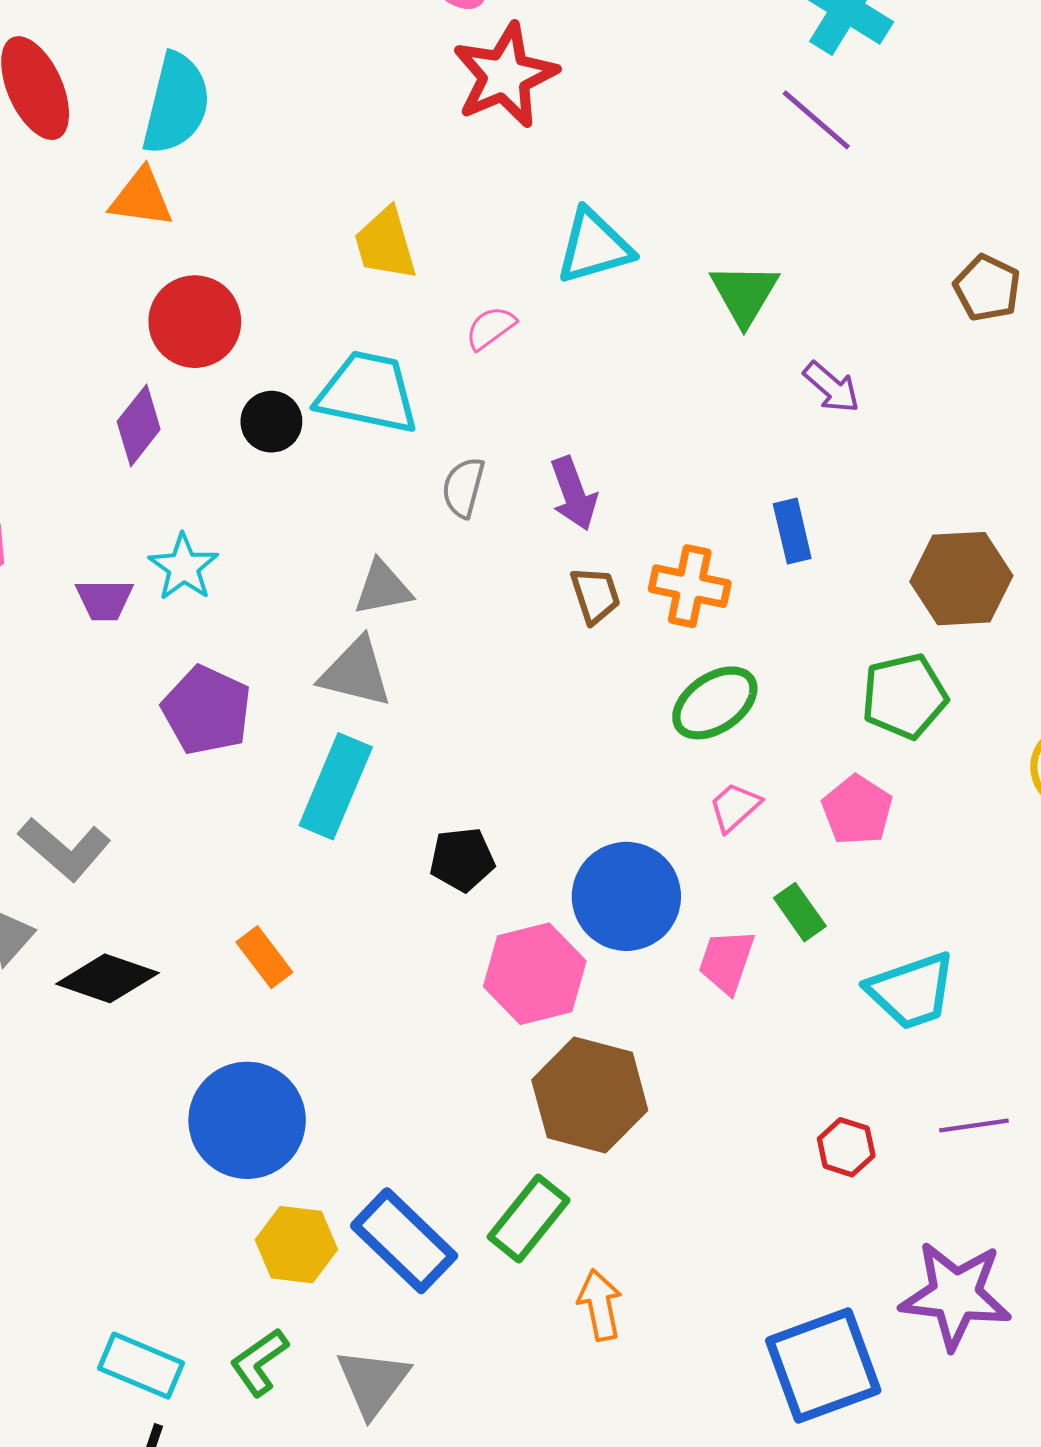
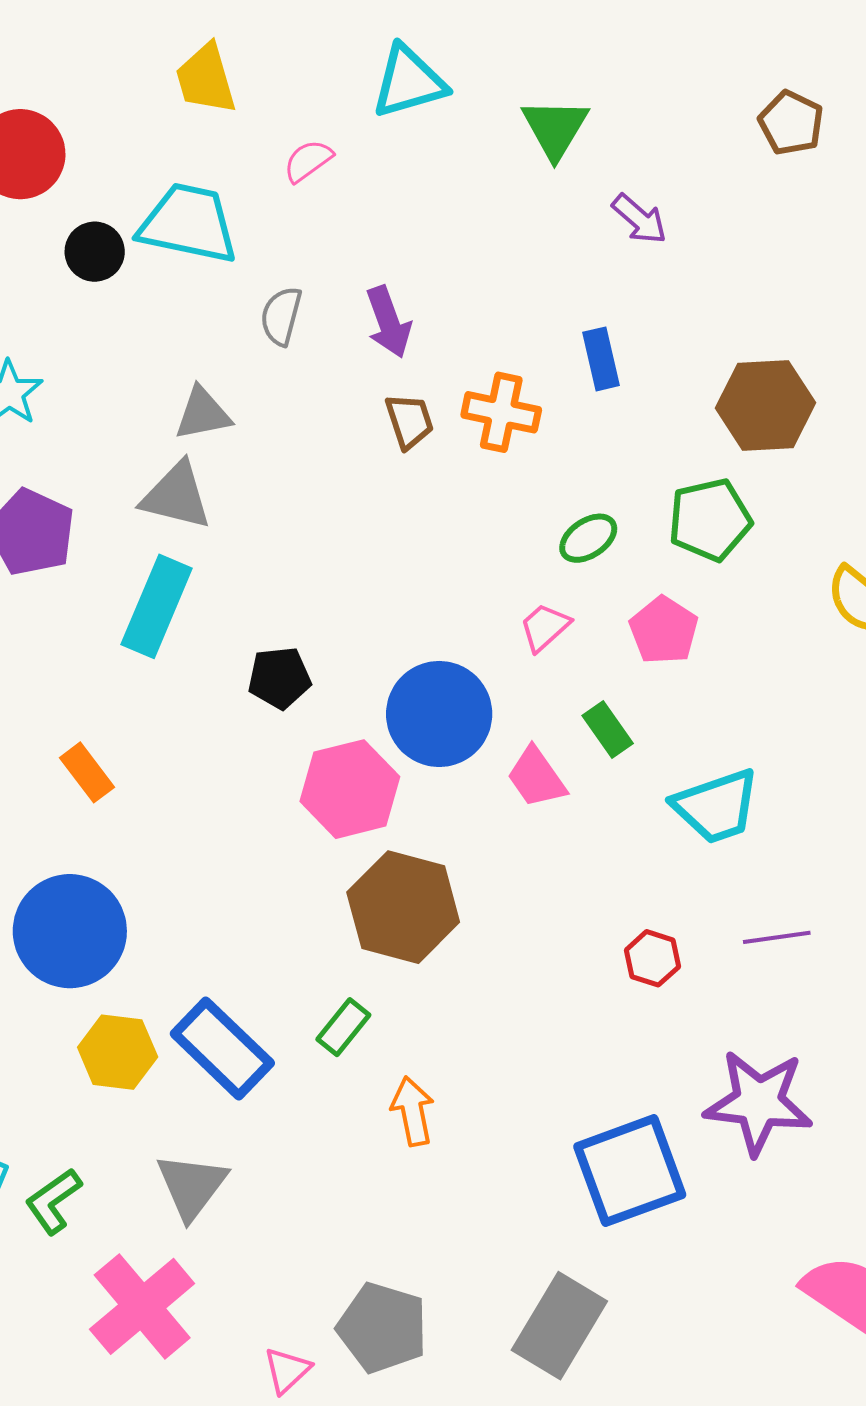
green ellipse: (715, 703) -> (588, 538), moved, size x0.7
pink trapezoid: (727, 961) -> (536, 777), turned -54
green rectangle: (529, 1218) -> (343, 1027), size x0.7
green L-shape: (259, 1362) -> (53, 1201), moved

